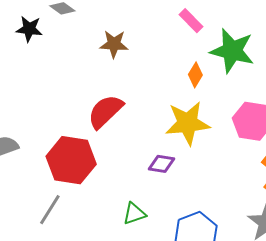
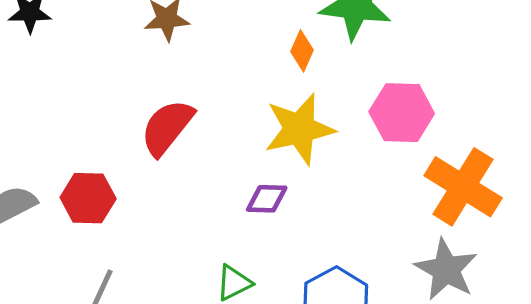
red hexagon: (71, 160) -> (88, 198), moved, size x0.7

